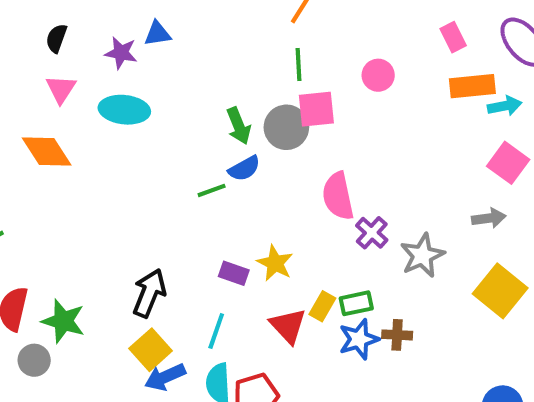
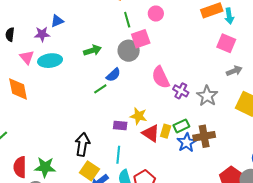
pink circle: (378, 75) -> (156, 14), moved
pink triangle: (61, 89) -> (27, 57), moved
cyan arrow: (505, 106) -> (229, 16), turned 105
green arrow: (239, 126) -> (92, 50), moved, turned -72
orange diamond: (47, 151) -> (18, 89), turned 35
pink square: (508, 163) -> (226, 43), moved
red triangle: (288, 326) -> (151, 133), moved
brown cross: (397, 335) -> (204, 136), size x1.5

